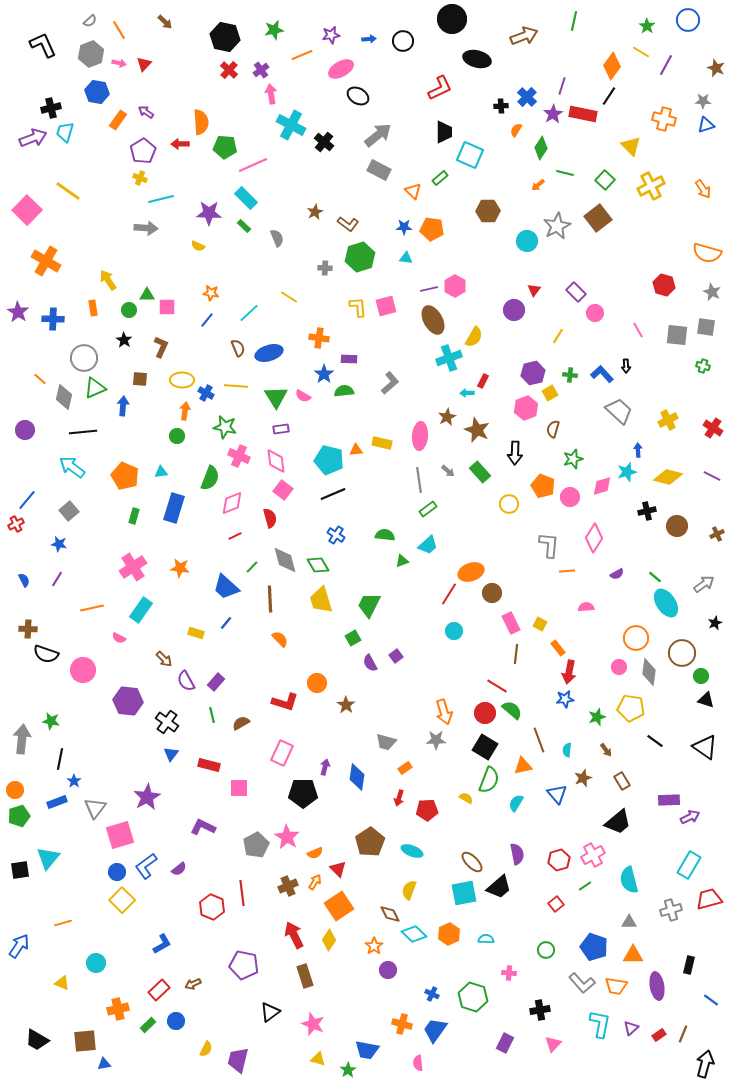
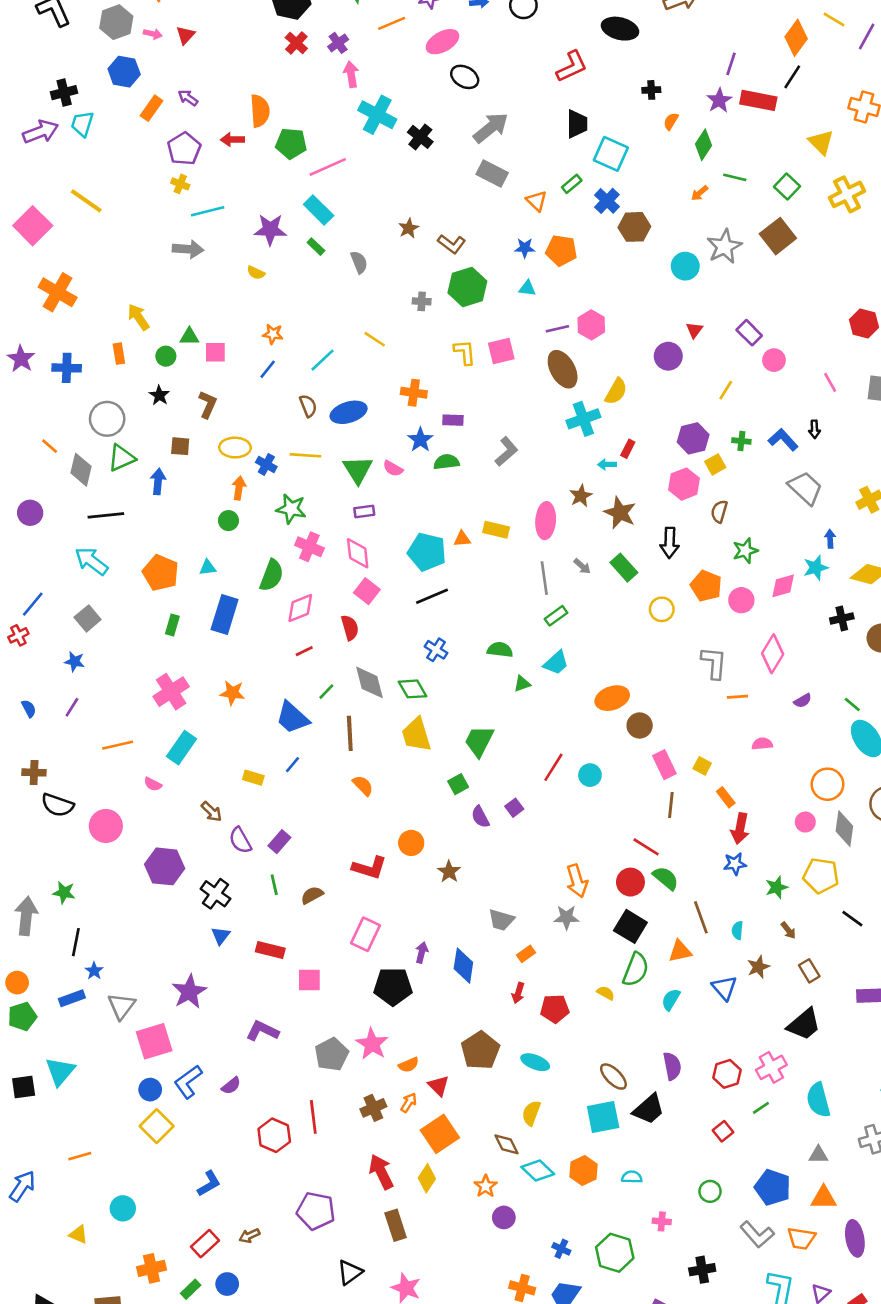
blue cross: (527, 97) -> (607, 201), moved
red line: (449, 594) -> (553, 767), moved

